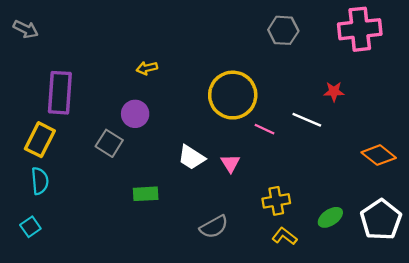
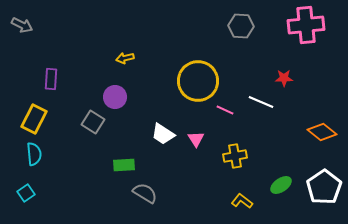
purple rectangle: (60, 93) -> (51, 79), size x0.6
yellow cross: (276, 201) -> (235, 156), moved
gray semicircle: (214, 227) -> (145, 193), moved, turned -120

